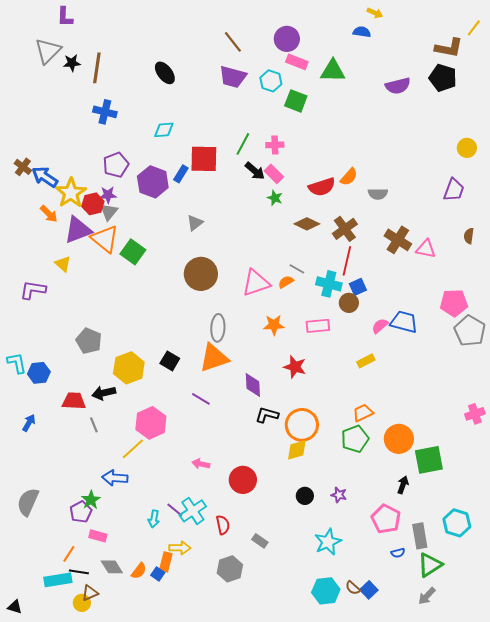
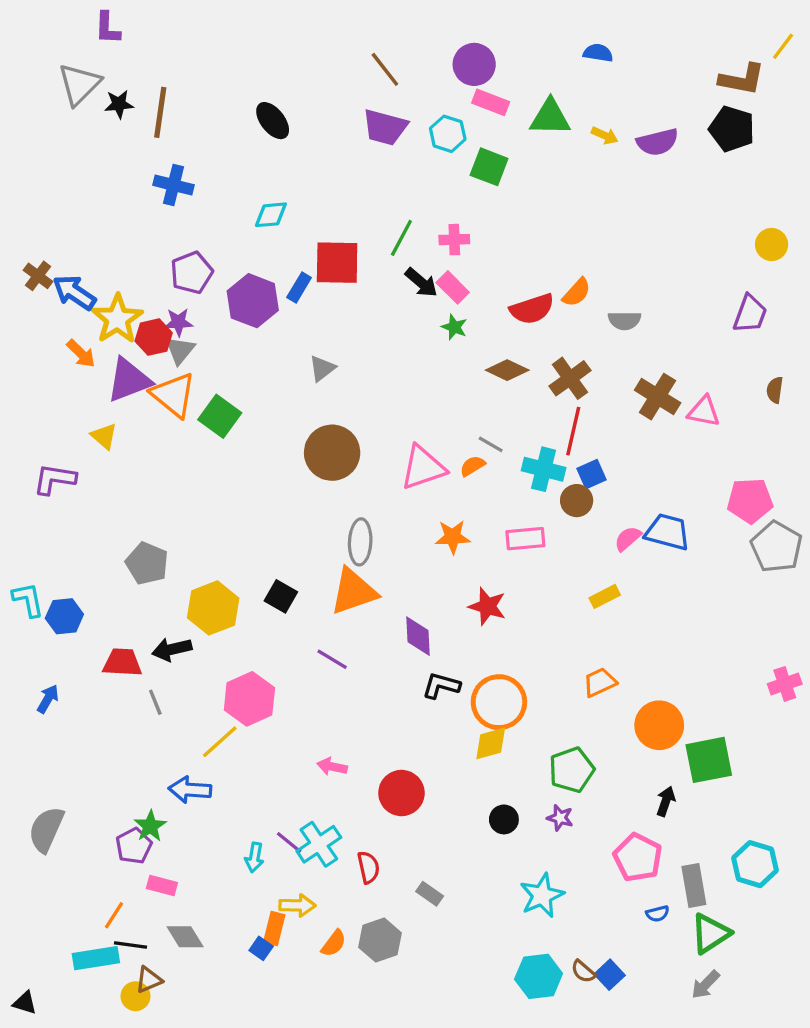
yellow arrow: (375, 13) -> (605, 135), moved
green pentagon: (355, 439) -> (572, 770), moved
orange semicircle: (139, 571) -> (334, 943), moved

